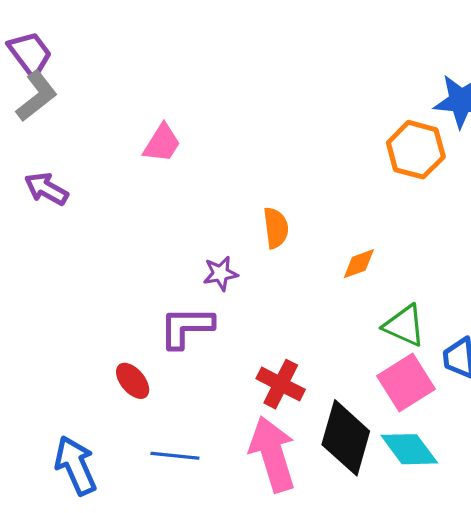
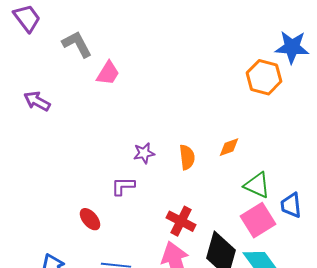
gray L-shape: (37, 96) -> (77, 44), moved, turned -80
orange semicircle: (276, 228) -> (187, 157), moved
purple L-shape: (186, 327) -> (123, 186), size x0.7

